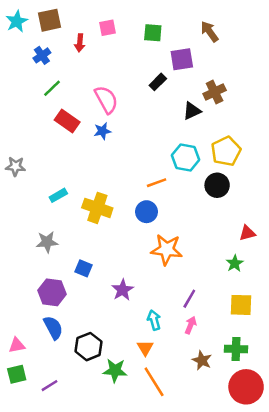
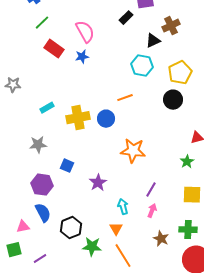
cyan hexagon: (186, 158) -> (142, 66), moved
yellow cross: (97, 208) -> (78, 118), turned -30
blue circle: (147, 212) -> (106, 119), moved
pink triangle: (17, 345) -> (23, 227), moved

